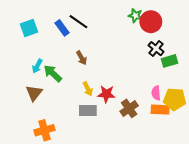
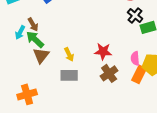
brown arrow: (82, 58) -> (33, 24), moved
brown triangle: (34, 93) -> (41, 55), moved
red star: (106, 94) -> (103, 51), moved
orange rectangle: (160, 110) -> (139, 74), turned -66

